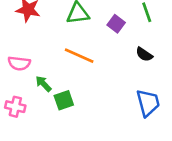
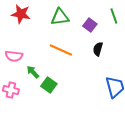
black semicircle: (144, 54) -> (98, 49), moved, turned 72
green square: (64, 100) -> (49, 85), turned -35

